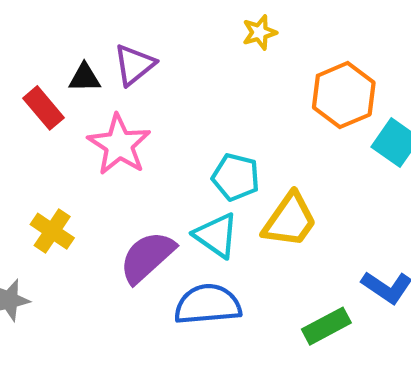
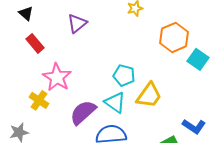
black triangle: (85, 78) -> (26, 13), moved, turned 42
pink star: (119, 145) -> (57, 77), moved

